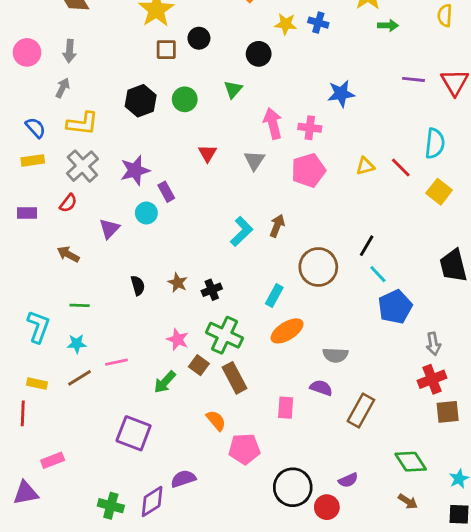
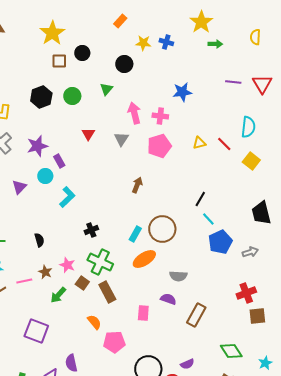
cyan L-shape: (242, 231) -> (67, 197), moved
brown circle: (318, 267) -> (162, 229), moved
brown star: (178, 283) -> (45, 272), moved
black semicircle: (138, 285) -> (39, 240), moved
gray arrow: (433, 344) -> (250, 252), moved, turned -98
purple semicircle: (183, 479) -> (71, 363), turned -84

